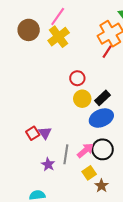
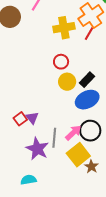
yellow cross: (59, 37) -> (64, 28), moved, turned 30
purple star: (48, 164) -> (37, 149), size x1.6
yellow square: (89, 173) -> (78, 155), size x1.6

